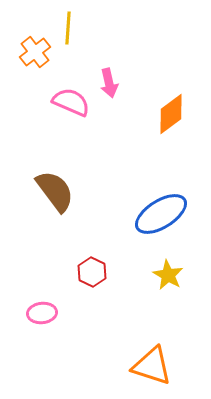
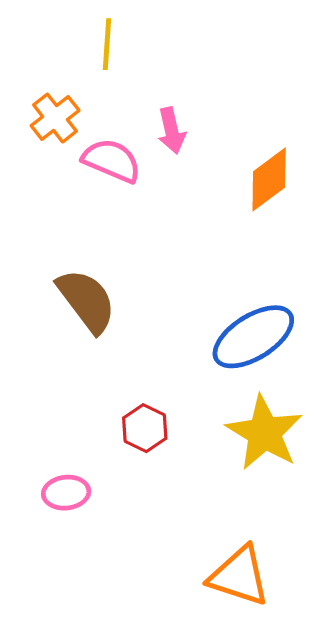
orange cross: (35, 52) -> (55, 118), moved
yellow star: (168, 275) -> (264, 433), size x1.6

